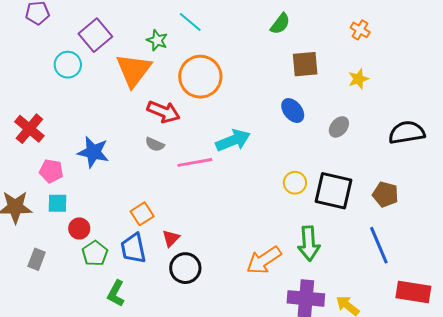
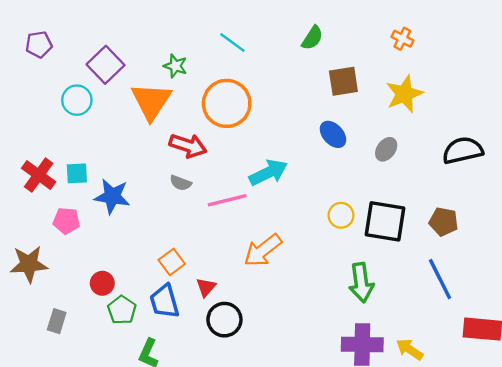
cyan line: (190, 22) -> (232, 43), moved
yellow star: (358, 79) -> (404, 94), size x1.6
cyan square: (58, 203) -> (77, 173), moved
orange arrow: (264, 260) -> (263, 250), moved

